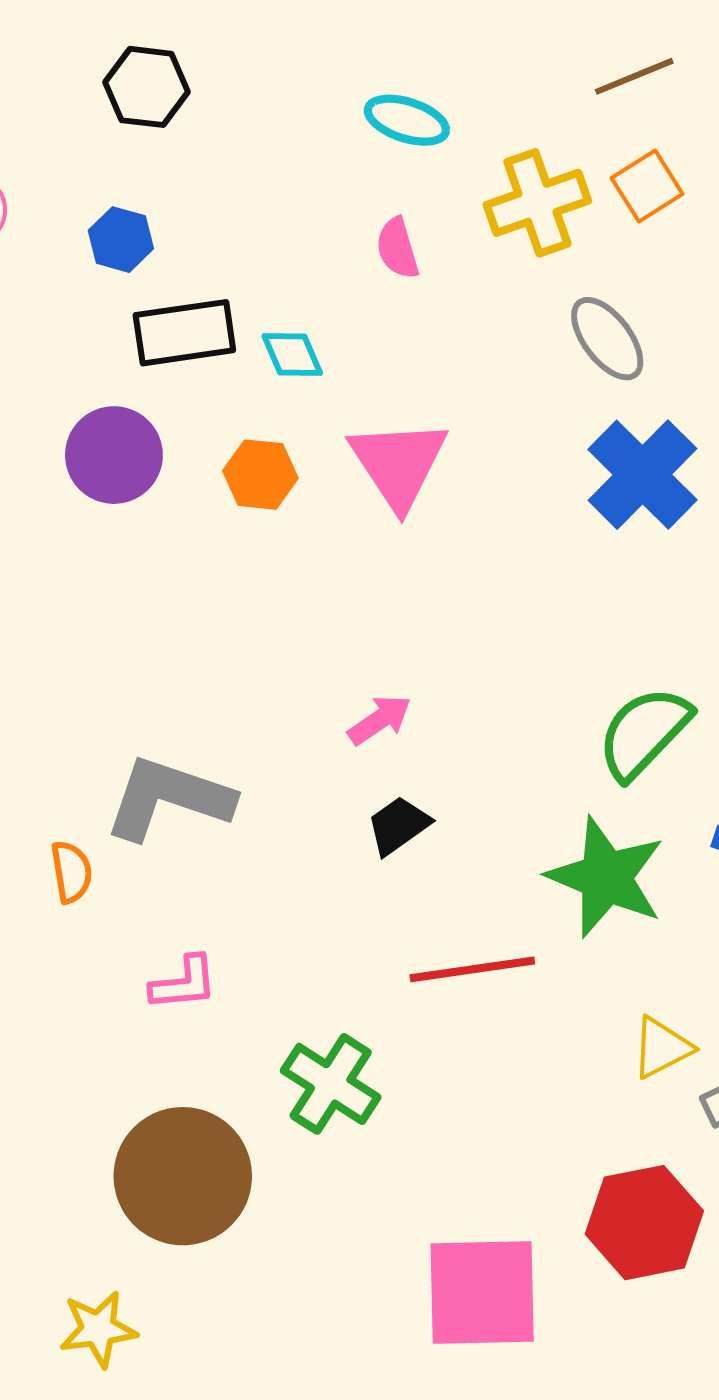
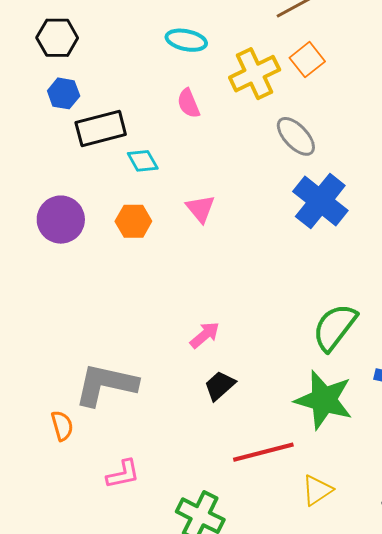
blue hexagon: (121, 240) -> (64, 93), moved
black rectangle: (184, 333) -> (101, 128), moved
pink triangle: (399, 464) -> (200, 209), size x0.6
yellow triangle: (662, 1048) -> (317, 490), moved

